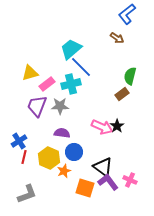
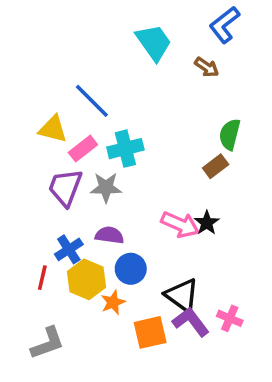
cyan trapezoid: (71, 49) -> (154, 42), moved, turned 95
blue line: (81, 67) -> (92, 101), moved
yellow triangle: (30, 73) -> (53, 129), turned 30
blue cross: (19, 141) -> (69, 249), moved
orange square: (85, 188) -> (150, 332), turned -30

